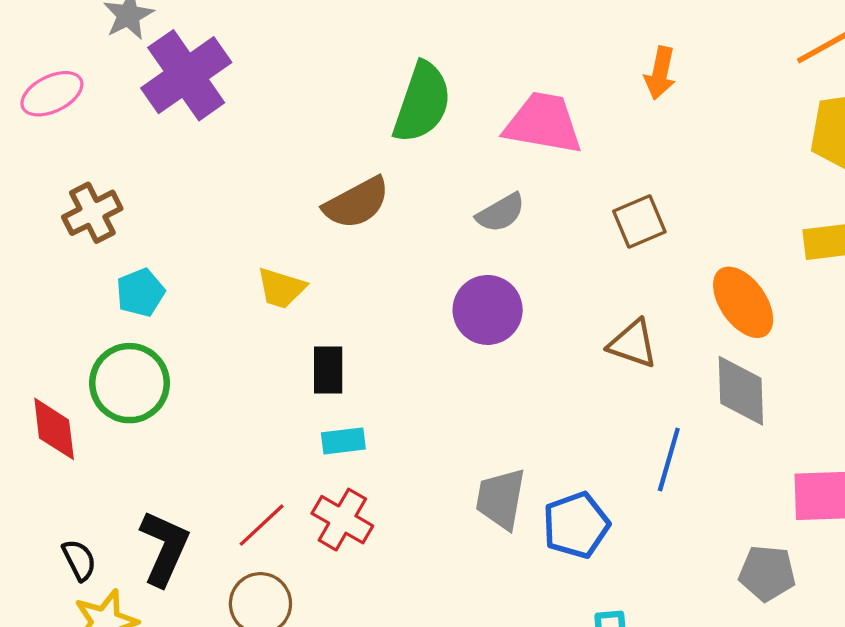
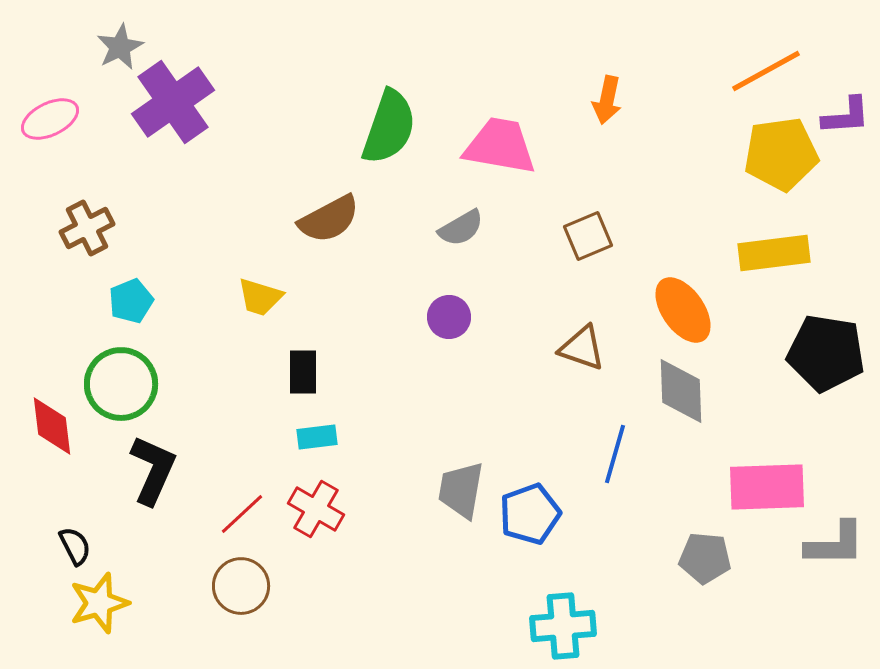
purple circle: (488, 310) -> (449, 317), size x0.7
black L-shape: (164, 548) -> (153, 470), moved

